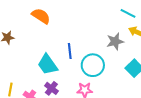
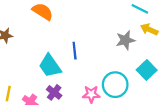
cyan circle: (93, 65) -> (115, 85), moved

